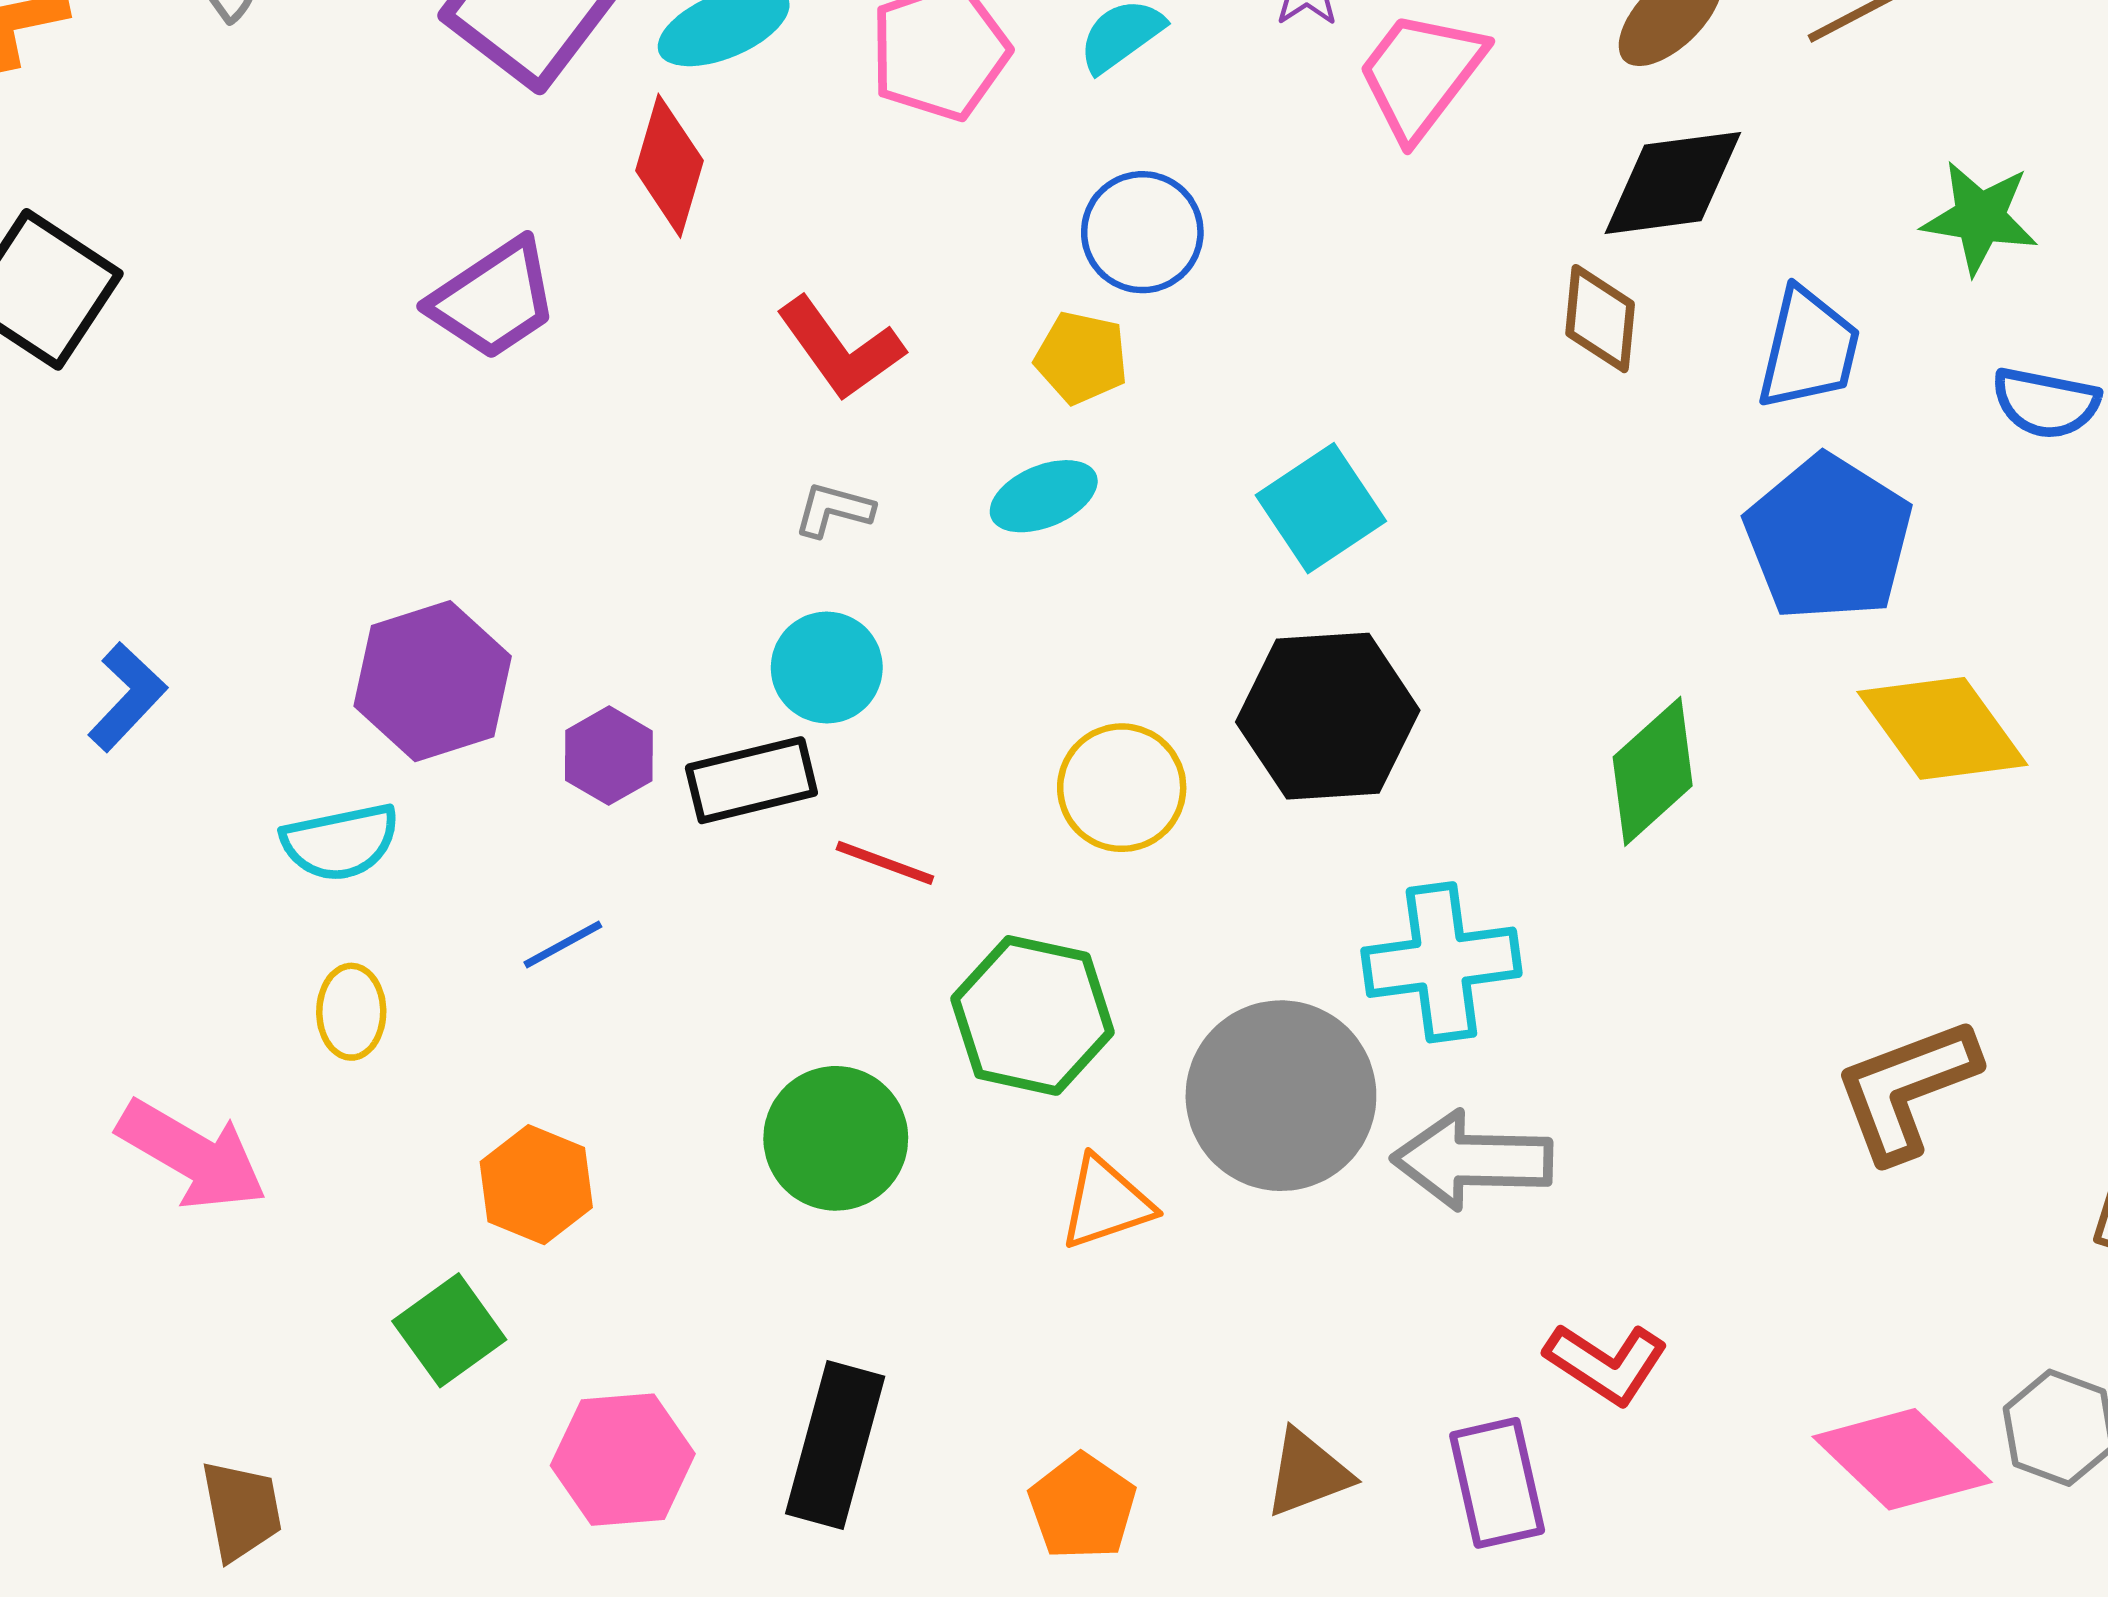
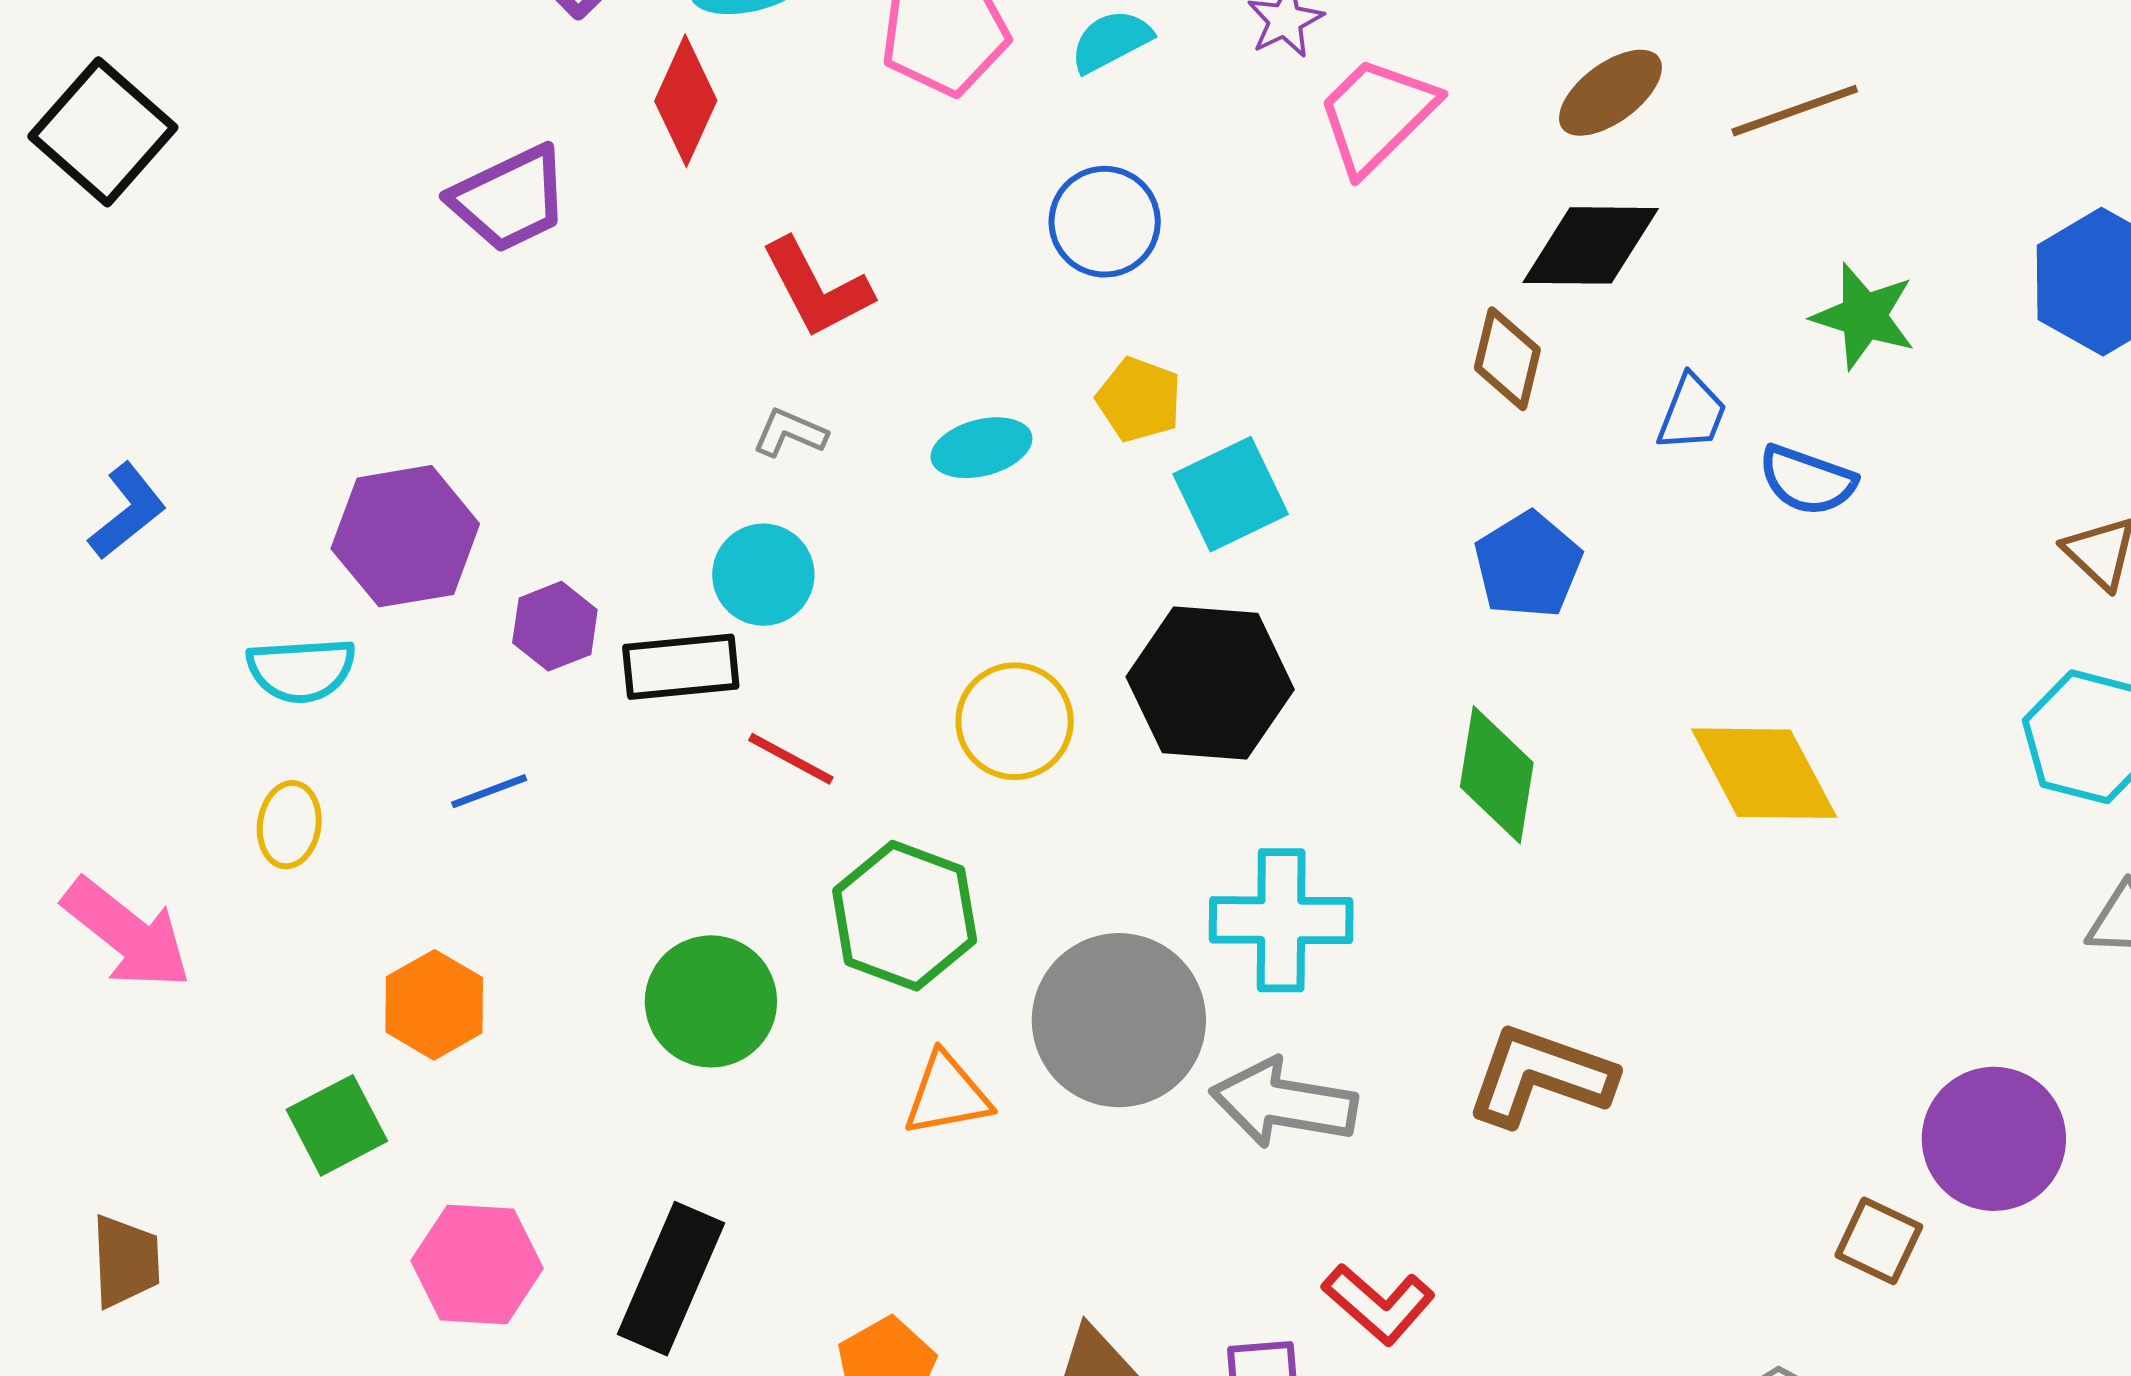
blue trapezoid: (1808, 349) -> (1692, 413), size x0.7
yellow pentagon: (1081, 358) -> (1139, 400), moved
blue semicircle: (2046, 403) -> (1807, 480), moved
blue pentagon: (1828, 538) -> (1528, 565), moved, size x0.7
green diamond: (1653, 771) -> (1497, 775), turned -47
brown L-shape: (1906, 1089) -> (1540, 1076), moved, turned 32

